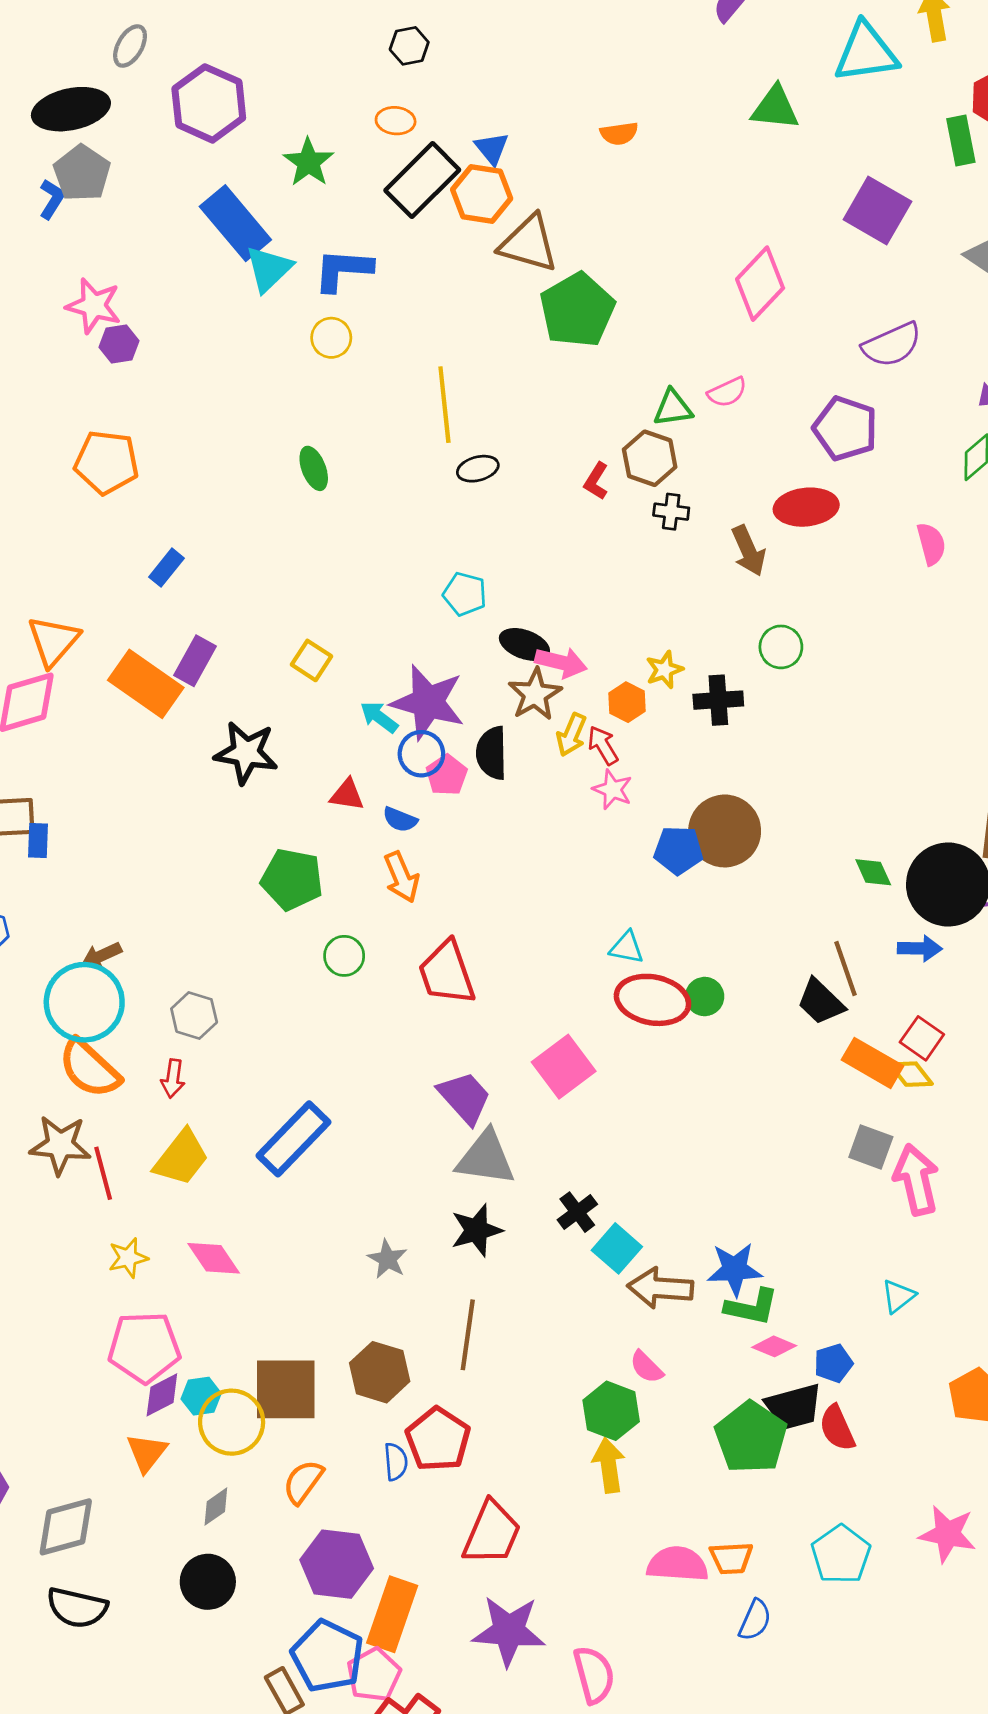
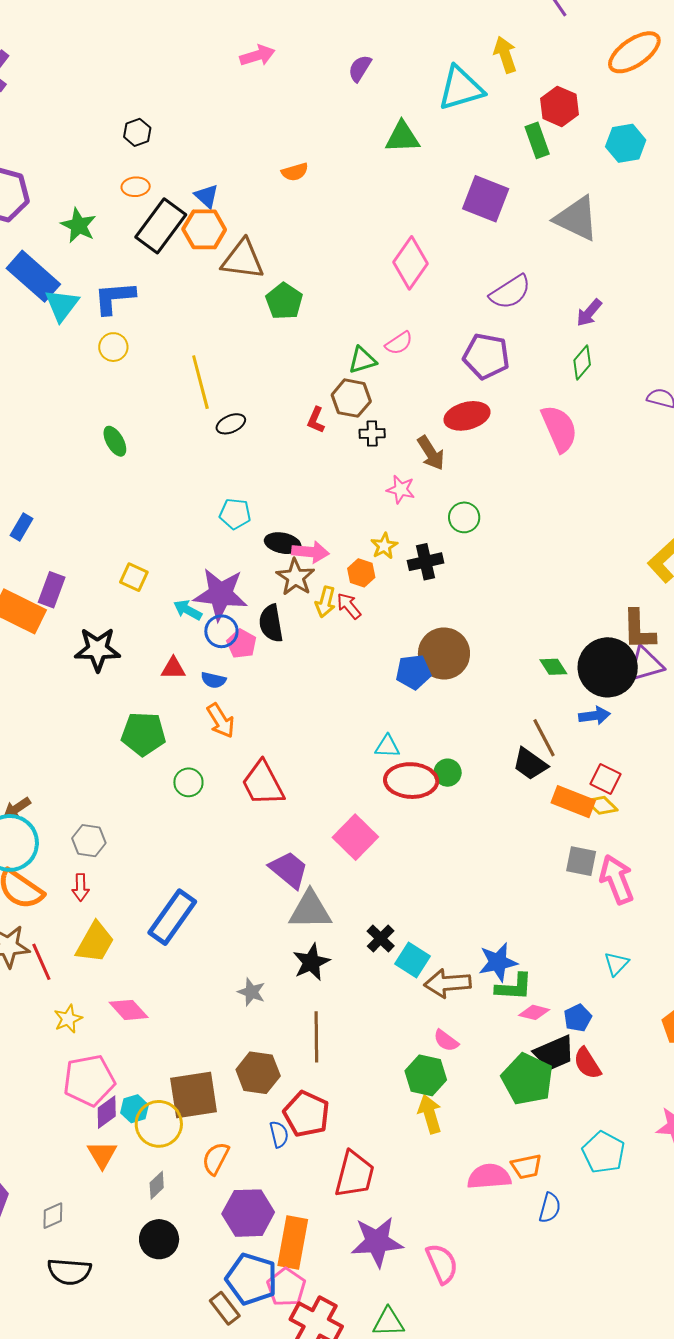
green pentagon: (577, 310) -> (284, 301), size x0.7
pink semicircle: (931, 544) -> (559, 429), size x1.6
pink star: (612, 789) -> (401, 489), moved
gray diamond: (66, 1527) -> (53, 1216), size x0.6

